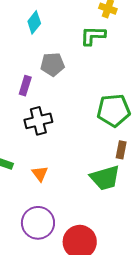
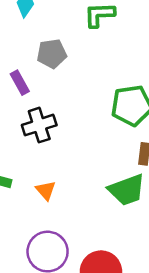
purple rectangle: (25, 86) -> (20, 83), turned -42

